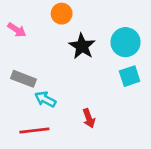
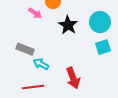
pink arrow: (17, 30) -> (35, 13), moved
red arrow: (89, 118) -> (73, 78), size x1.5

